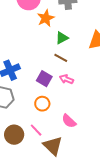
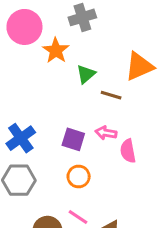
brown line: (61, 58) -> (111, 95), moved
pink semicircle: (69, 121) -> (128, 151), moved, turned 49

